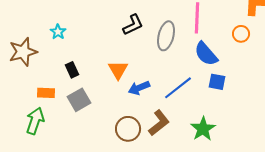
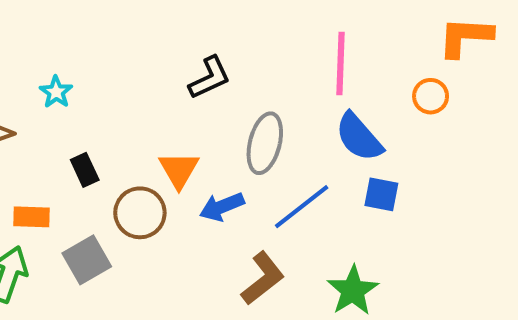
gray ellipse: (166, 36) -> (265, 143), moved
gray square: (79, 100) -> (87, 260), moved
brown circle: (128, 129) -> (140, 213), moved

